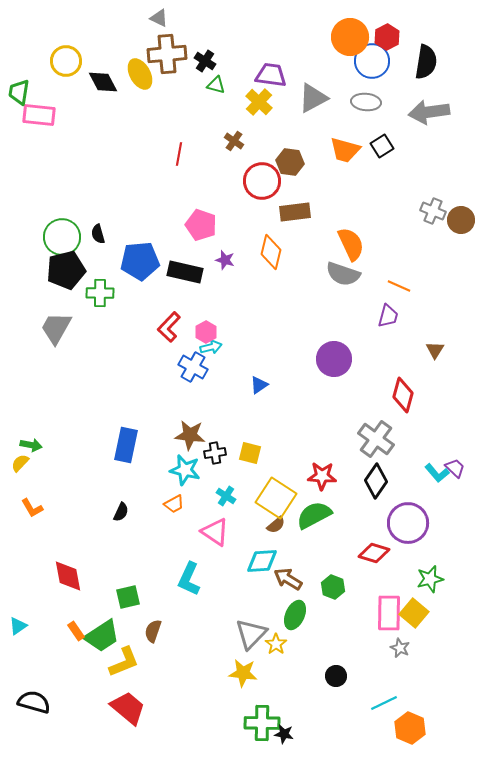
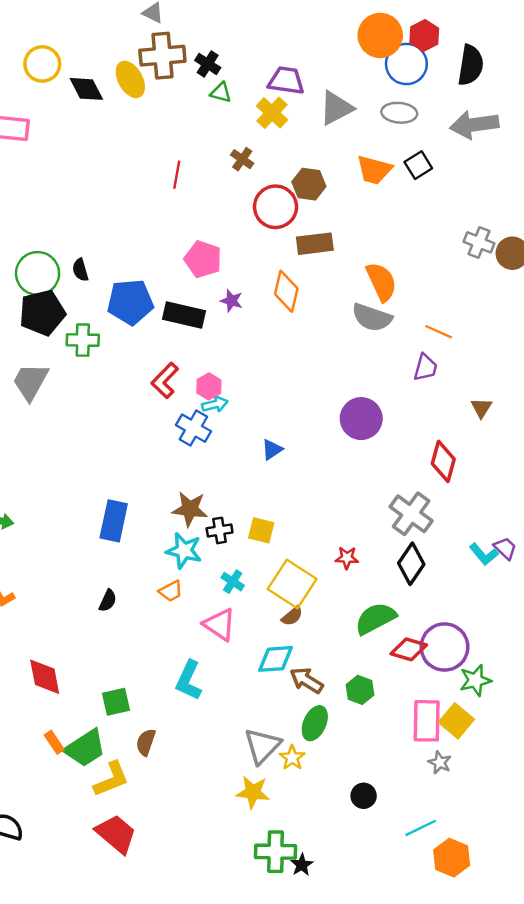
red star: (322, 476) -> (347, 558), size x0.7
green semicircle: (314, 515) -> (375, 618), moved
purple circle: (408, 523) -> (444, 647), moved
black star: (284, 734) -> (302, 865), turned 30

